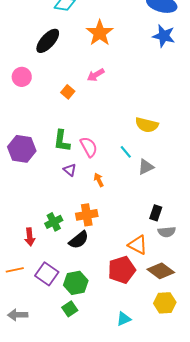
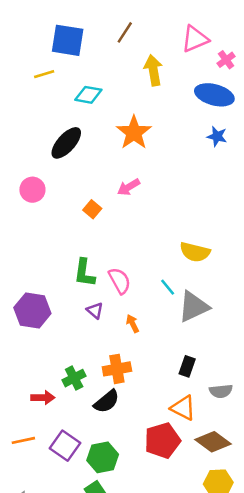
blue star: (164, 36) -> (217, 136), size x0.7
purple hexagon: (22, 149) -> (32, 311), moved
gray triangle: (146, 167) -> (194, 307), size x1.5
black rectangle: (156, 213) -> (187, 366), moved
red arrow: (30, 237) -> (43, 398), turned -84

